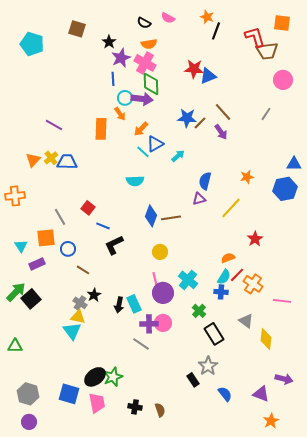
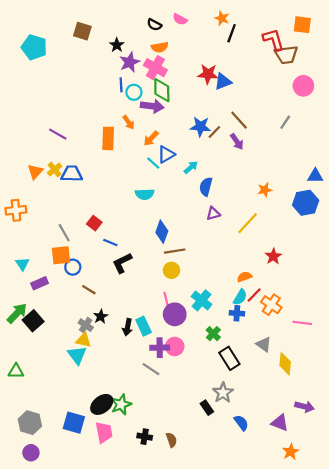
cyan circle: (125, 98) -> (134, 92), moved
blue semicircle: (205, 181) -> (206, 187), moved
brown line: (171, 218) -> (175, 251), moved
orange square: (46, 238) -> (61, 255), moved

